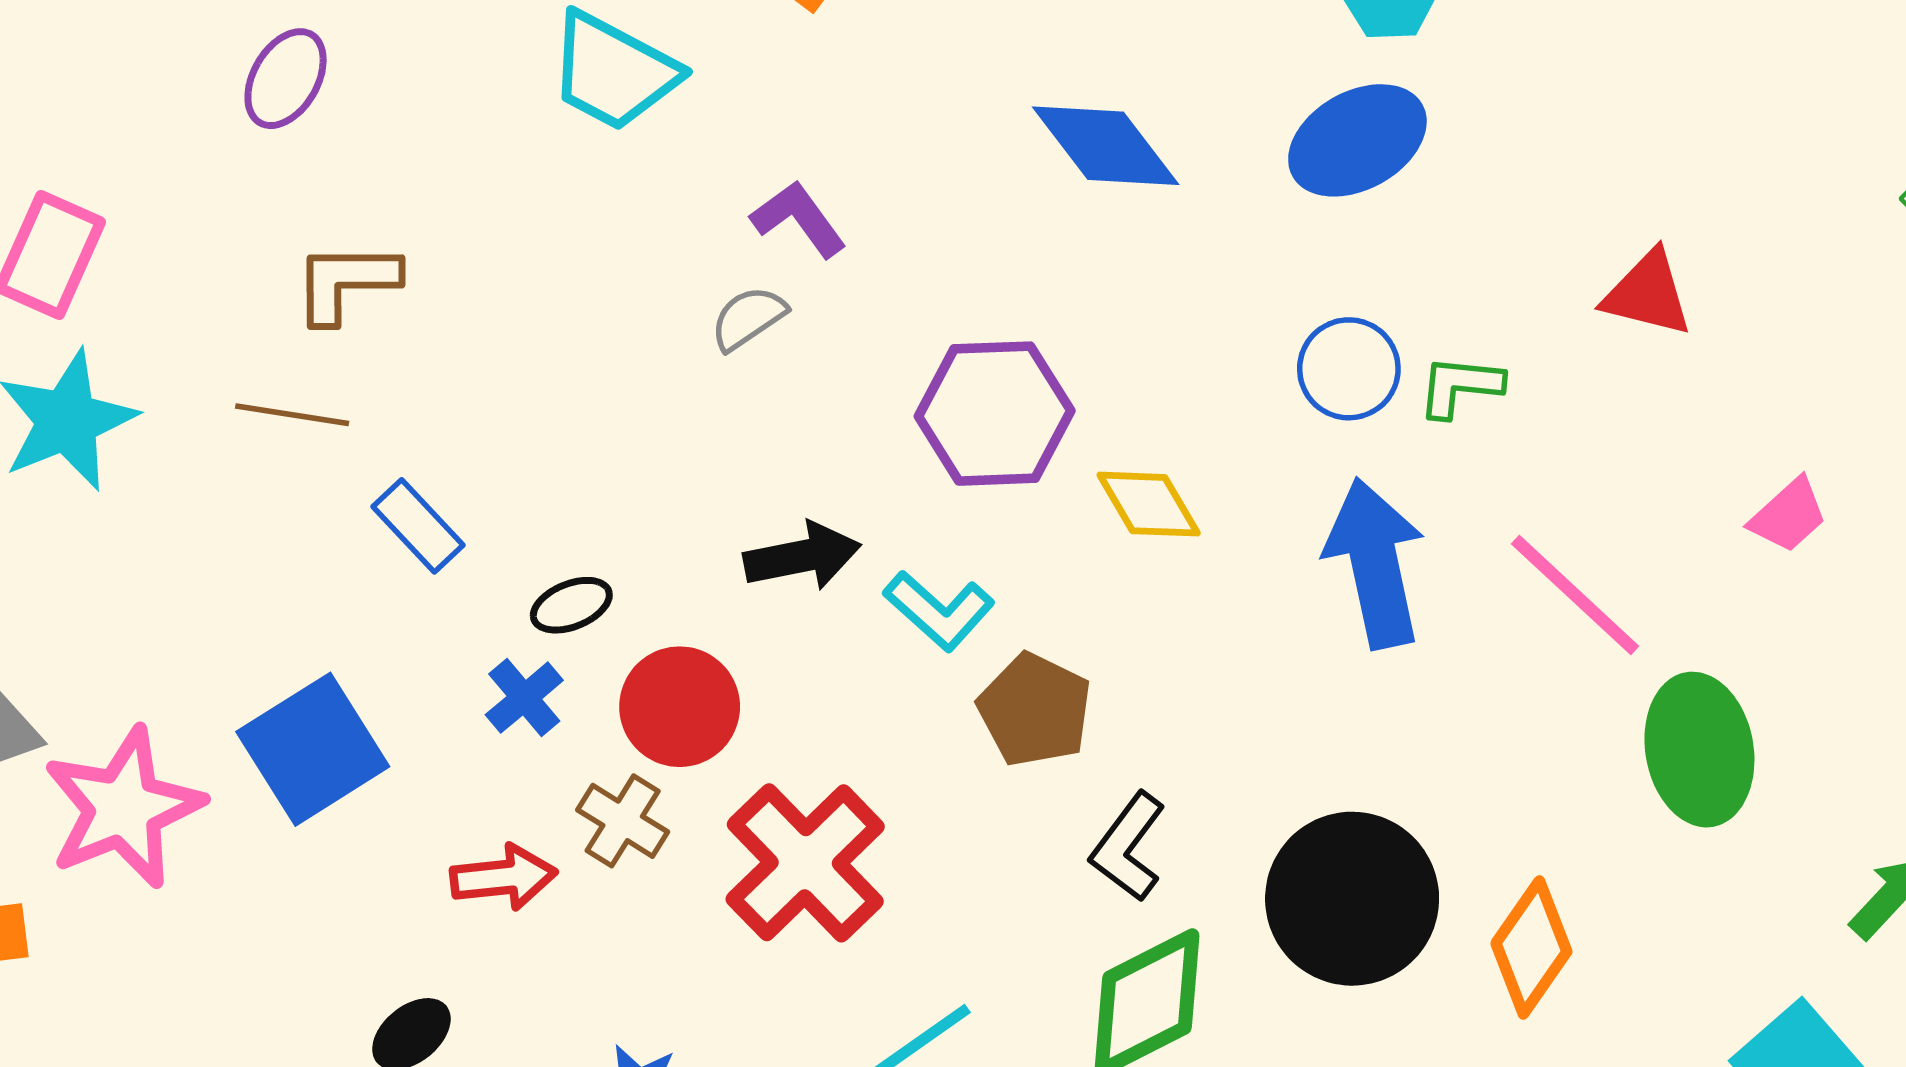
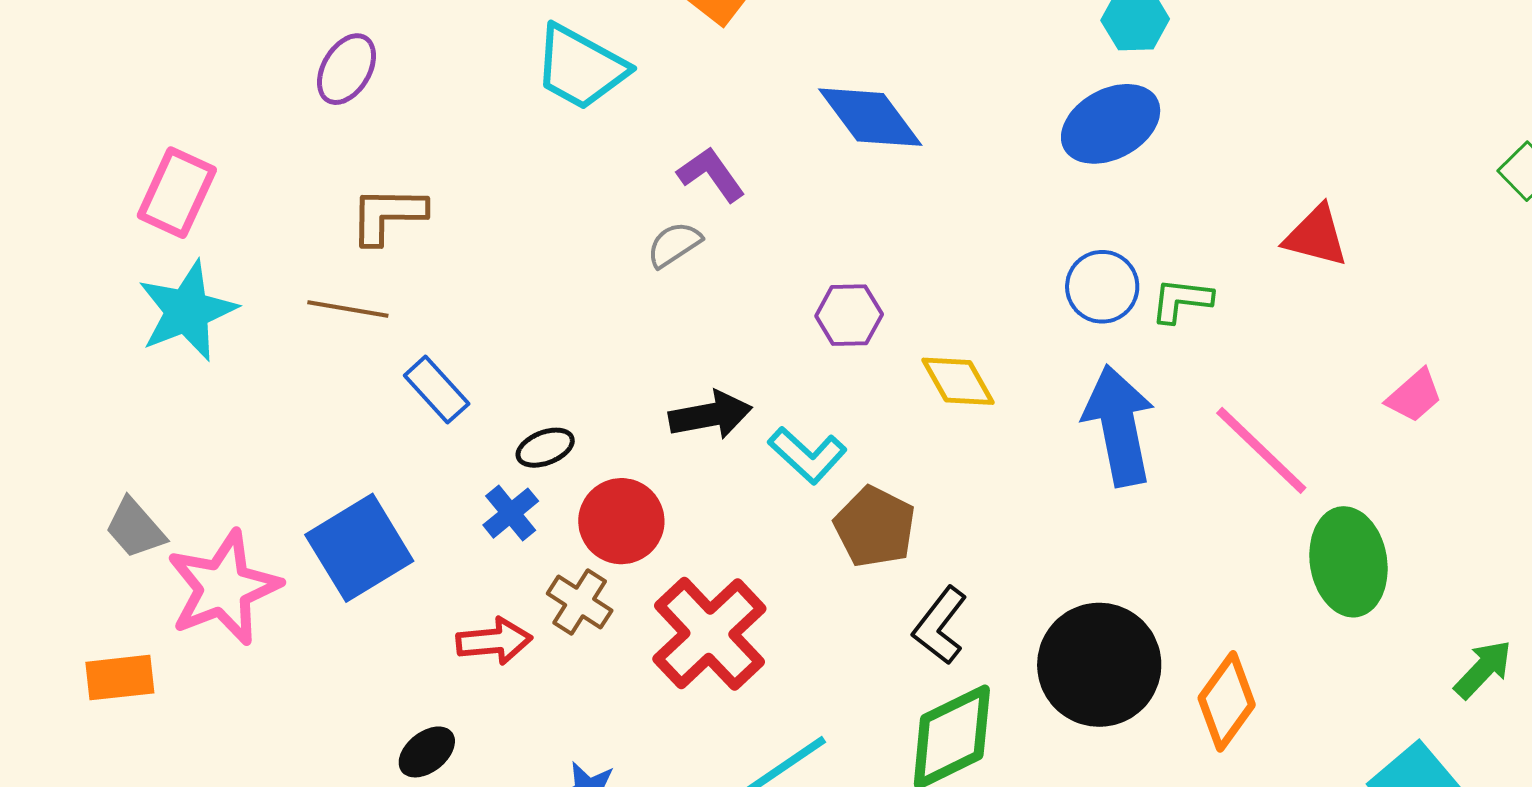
blue diamond: (1106, 146) -> (870, 117), moved
purple hexagon: (995, 414) -> (849, 315), size x0.6

